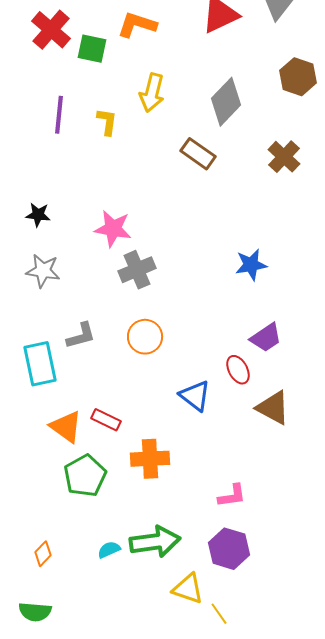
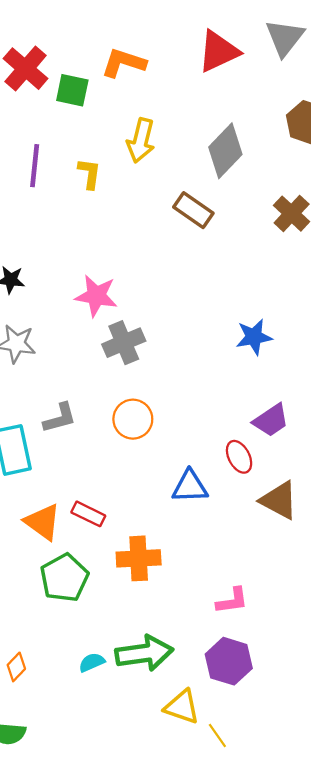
blue triangle: (195, 396) -> (190, 486), turned -40

